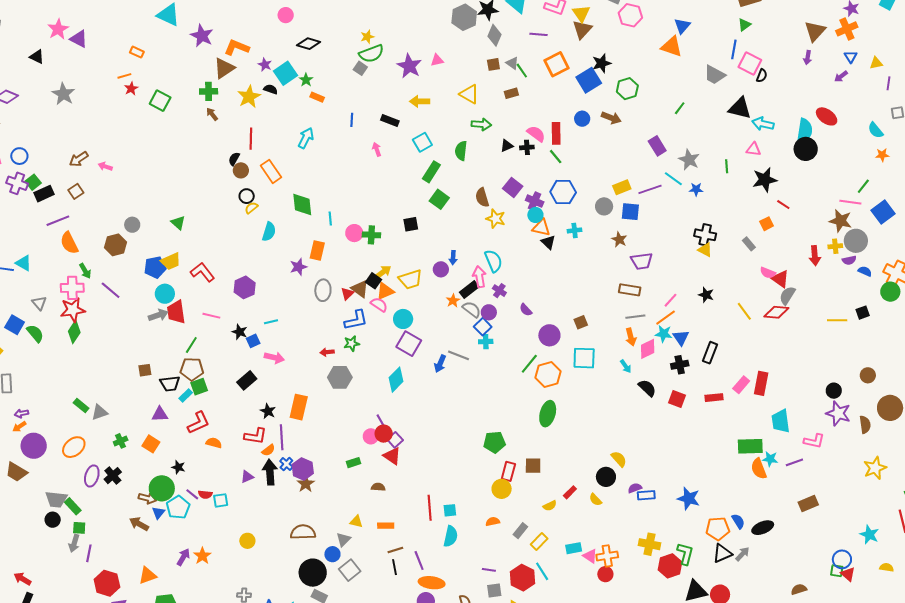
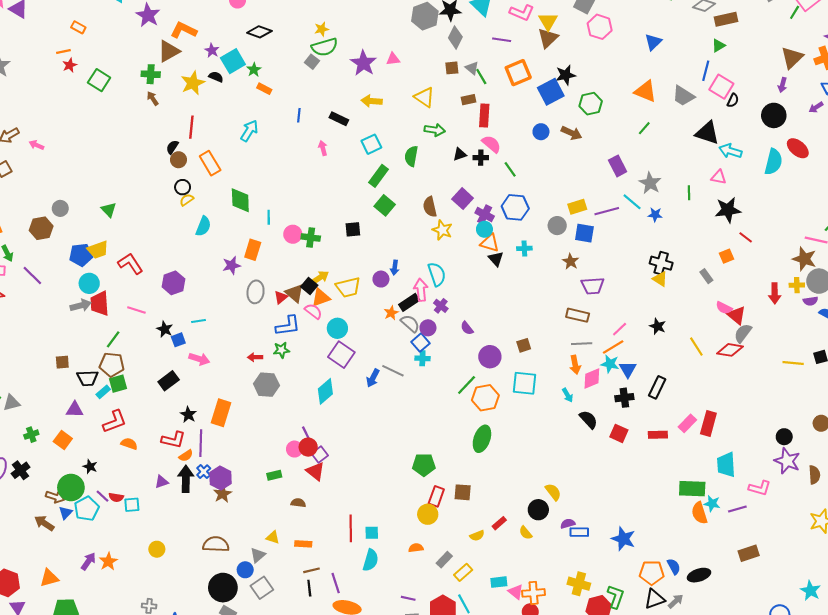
orange triangle: (672, 47) -> (645, 91), moved
red rectangle: (556, 133) -> (484, 116), moved
black circle: (806, 149) -> (774, 115), moved

